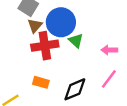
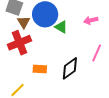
red cross: (45, 46) -> (19, 43), moved
pink arrow: (109, 50) -> (91, 20), moved

